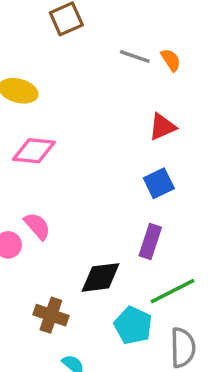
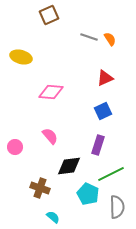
pink diamond: (34, 151) -> (51, 92), moved
pink semicircle: (37, 226) -> (50, 136), moved

